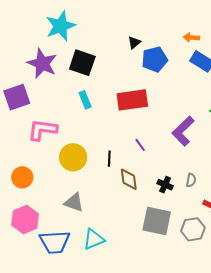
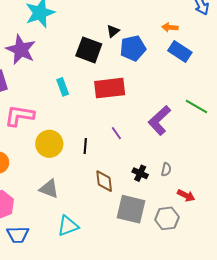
black square: (82, 63) -> (89, 50), moved
brown diamond: (129, 179) -> (104, 181), moved
blue trapezoid: (55, 242) -> (18, 235), moved, size x0.7

